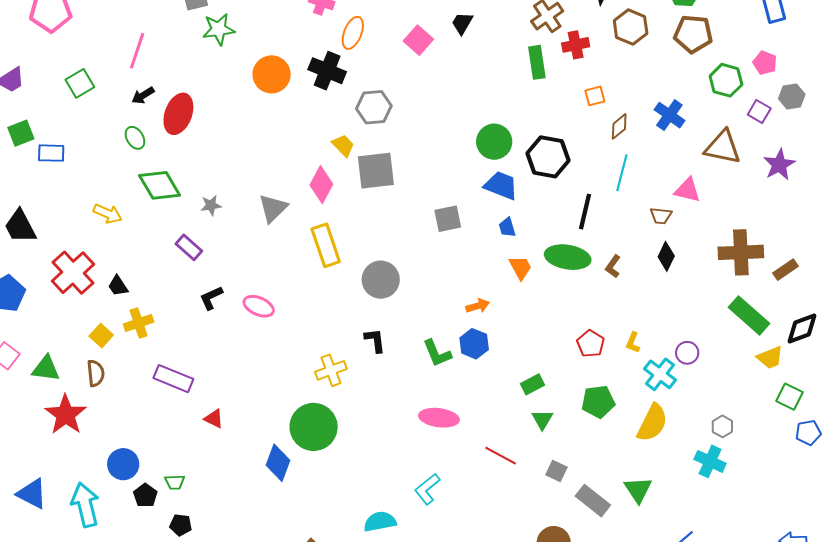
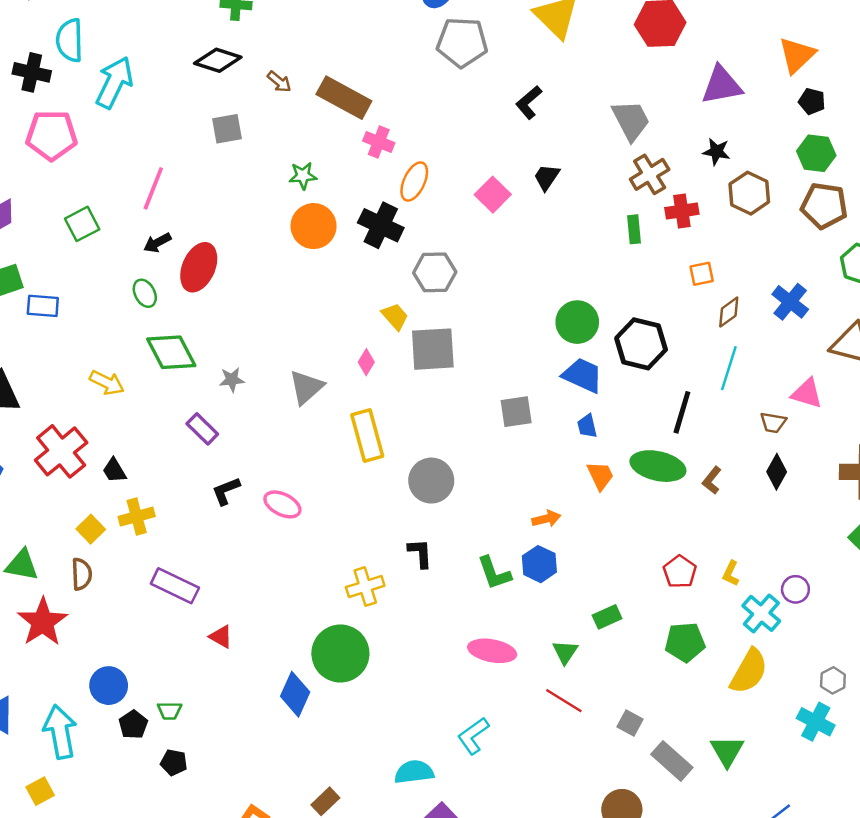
green star: (219, 29) -> (303, 176), moved, size x0.7
green rectangle: (537, 62) -> (634, 229), size x0.7
pink diamond: (321, 185) -> (366, 362), size x0.6
green triangle: (542, 419) -> (565, 652), moved

